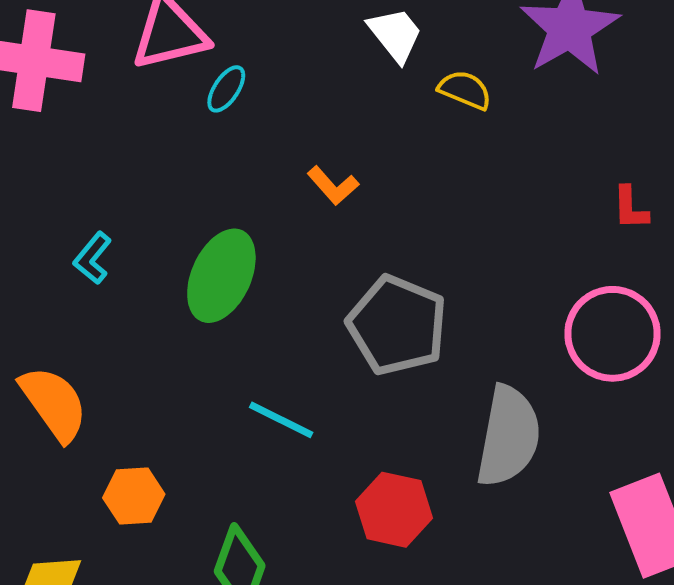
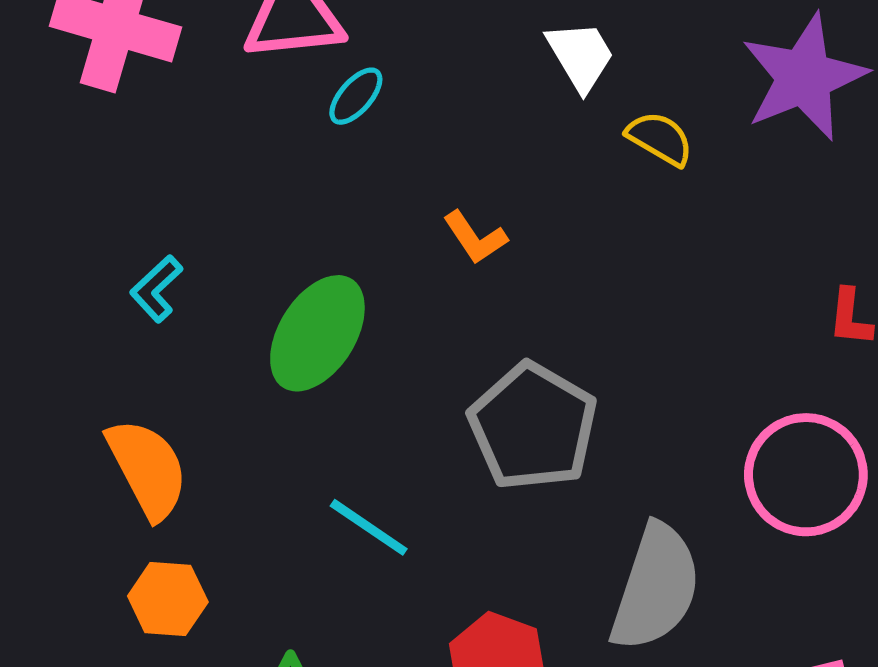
orange semicircle: (54, 404) -> (147, 469), moved

